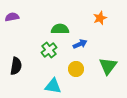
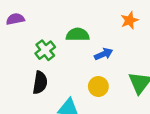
green cross: (49, 50) -> (45, 50), moved
black semicircle: (16, 66) -> (40, 83), moved

